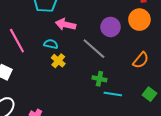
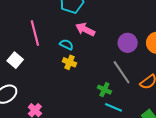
gray line: (94, 49) -> (122, 72), moved
yellow cross: (58, 61) -> (69, 62), turned -32

